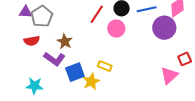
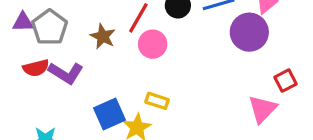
pink circle: (116, 29) -> (153, 44), moved
brown star: (65, 42) -> (103, 36), moved
purple L-shape: (54, 59) -> (66, 73), moved

